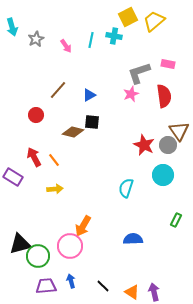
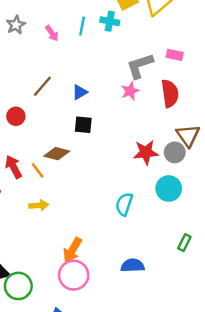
brown diamond: (73, 132) -> (57, 154), moved
red star: (144, 145) -> (146, 152), turned -30
pink circle: (70, 246) -> (74, 275), moved

